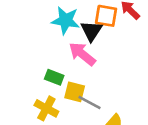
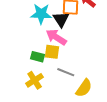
yellow square: (75, 92) -> (52, 52), moved
yellow cross: (46, 108) -> (35, 80), turned 36

